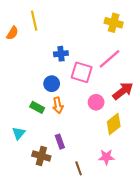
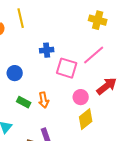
blue circle: (52, 84) -> (15, 73), moved
yellow diamond: (114, 124) -> (86, 119), moved

